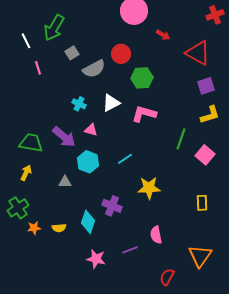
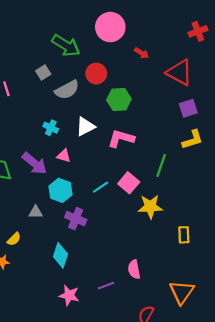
green arrow: (54, 28) -> (66, 45), moved, turned -88
pink square: (205, 155) -> (129, 183), moved
yellow star: (149, 188) -> (150, 207), moved
purple cross: (112, 206) -> (76, 219), moved
yellow semicircle: (59, 228) -> (14, 239), moved, turned -40

